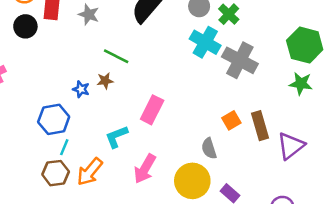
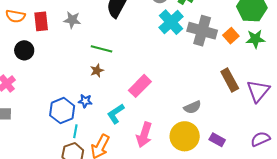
black circle: (25, 26) -> (24, 50), moved
cyan cross: (205, 42) -> (171, 22), turned 30
blue star: (81, 89) -> (85, 101), moved
pink rectangle: (152, 110) -> (140, 86), turned 30
orange square: (231, 120) -> (231, 36), moved
gray semicircle: (209, 148) -> (192, 107), turned -84

